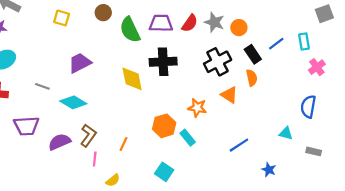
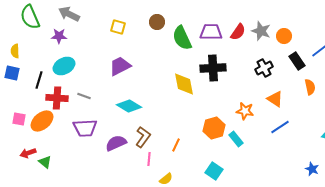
black cross: (218, 62) -> (264, 68), size x0.7
purple trapezoid: (80, 63) -> (120, 66), moved
orange semicircle: (252, 78) -> (310, 87), moved
gray line: (42, 86) -> (84, 96), moved
blue line: (239, 145) -> (280, 127), moved

